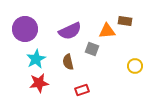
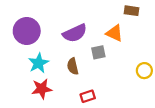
brown rectangle: (125, 21) -> (132, 11), moved
orange triangle: (107, 31) -> (114, 33), turned 30
gray square: (92, 49) -> (98, 52), turned -32

